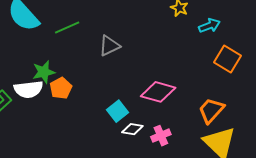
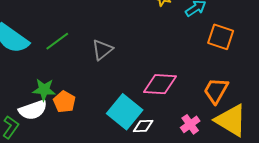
green star: (44, 72) -> (44, 90), turned 30
cyan square: (118, 111) -> (125, 112), size x1.6
pink cross: (161, 136) -> (190, 124), moved

